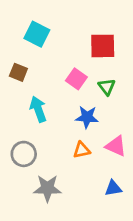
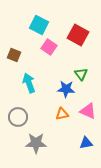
cyan square: (37, 34) -> (39, 25), moved
red square: (103, 46) -> (78, 35), turned 30
pink square: (76, 79) -> (49, 47), moved
green triangle: (107, 87) -> (81, 74), moved

